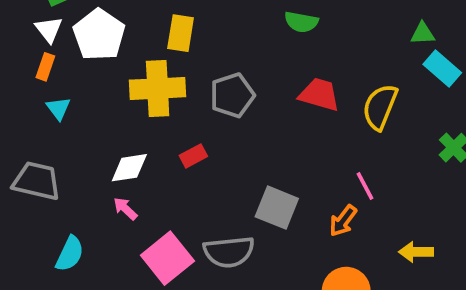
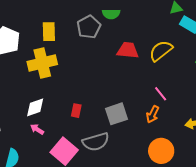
gray pentagon: (232, 95) -> (89, 27), moved
yellow semicircle: (380, 107) -> (161, 51), turned 40
red rectangle: (193, 156) -> (76, 111), moved, turned -40
gray square: (277, 208) -> (117, 114), turned -30

